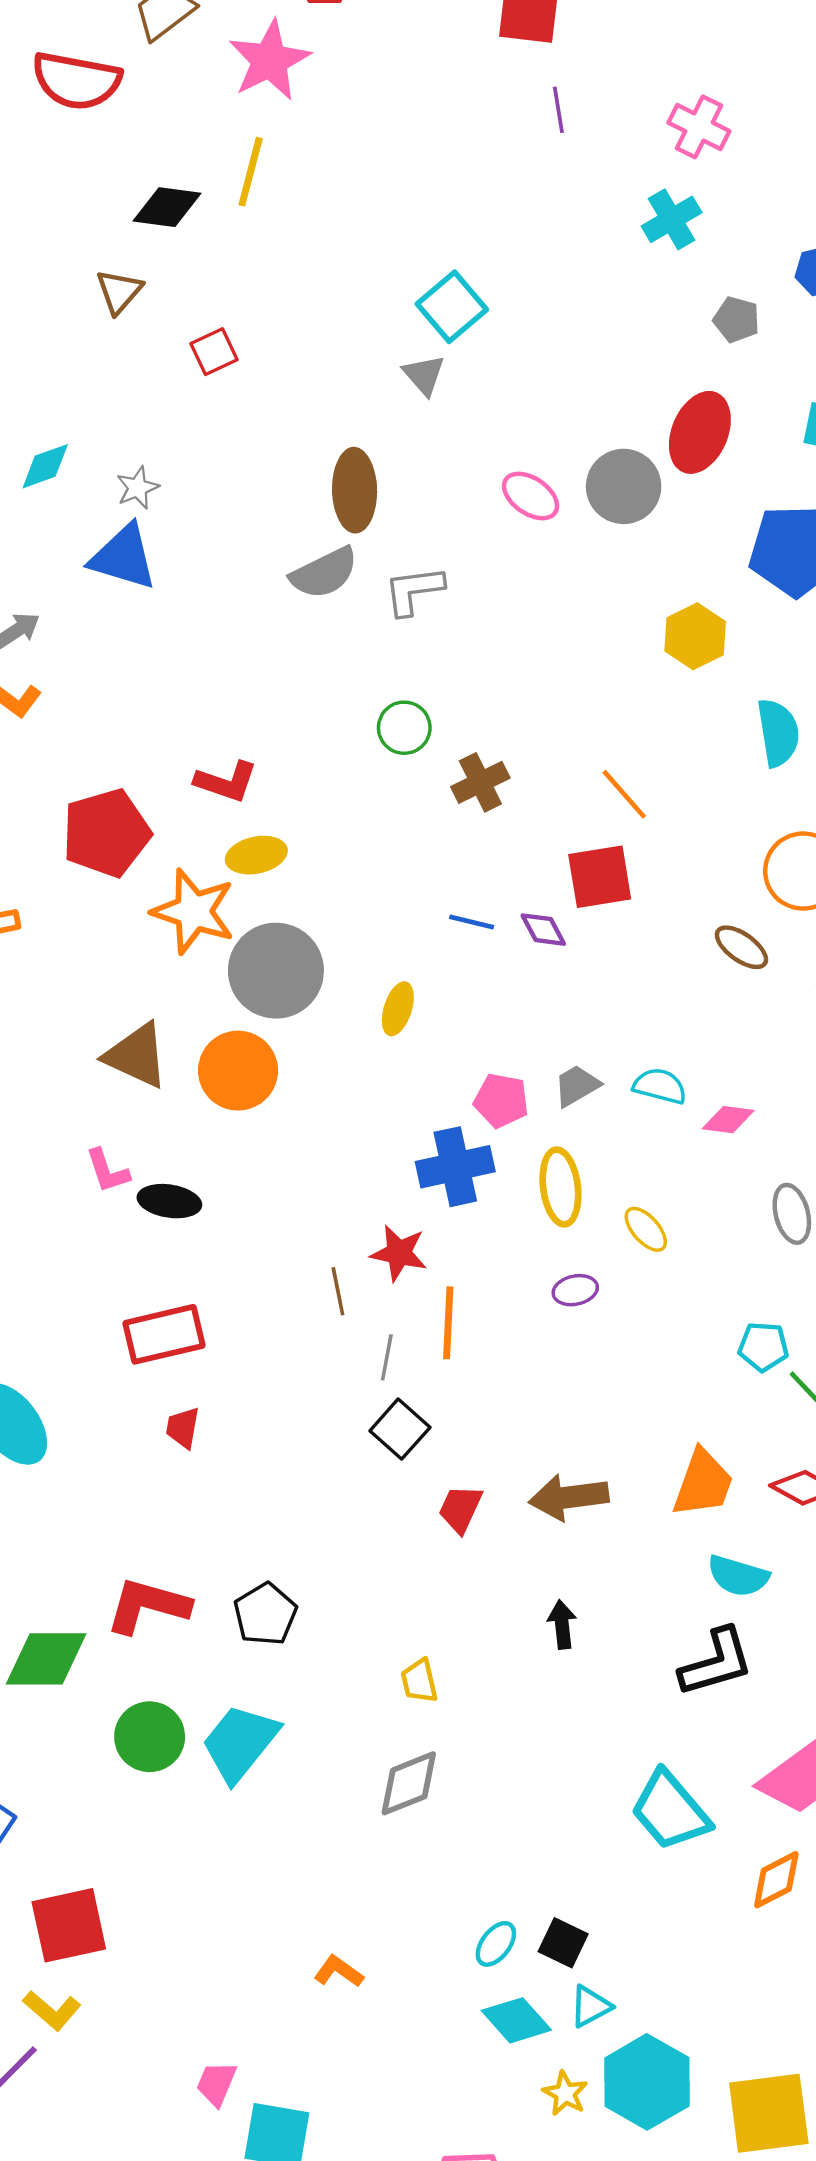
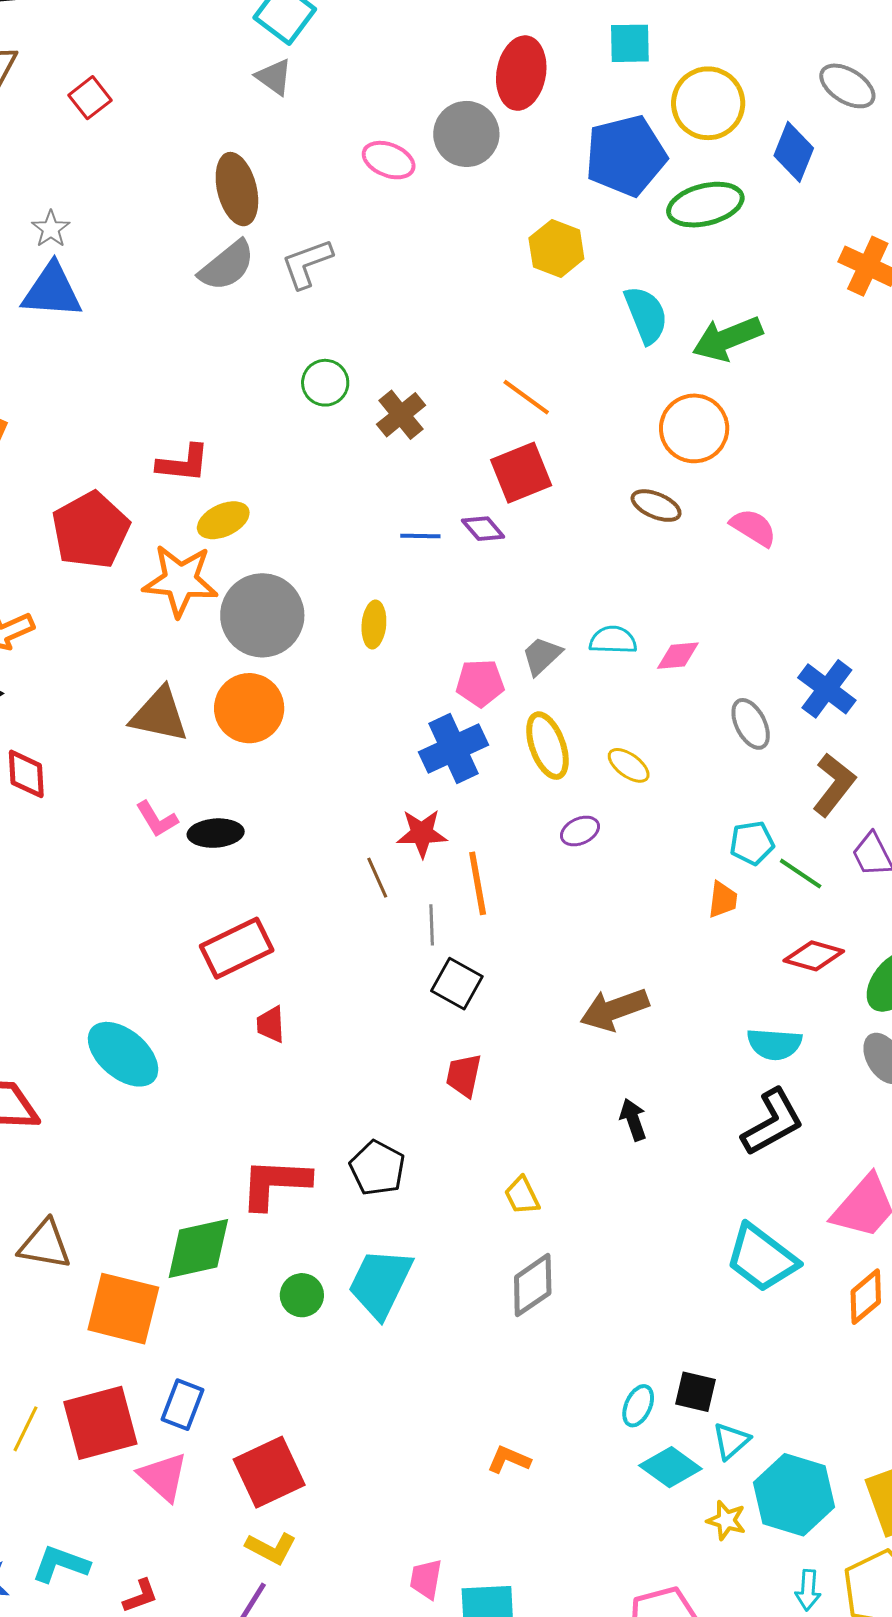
orange trapezoid: (703, 1483) -> (723, 900), moved, size x0.6
red trapezoid: (460, 1509) -> (464, 1075), moved
green circle: (150, 1737) -> (302, 1295), size x0.7

